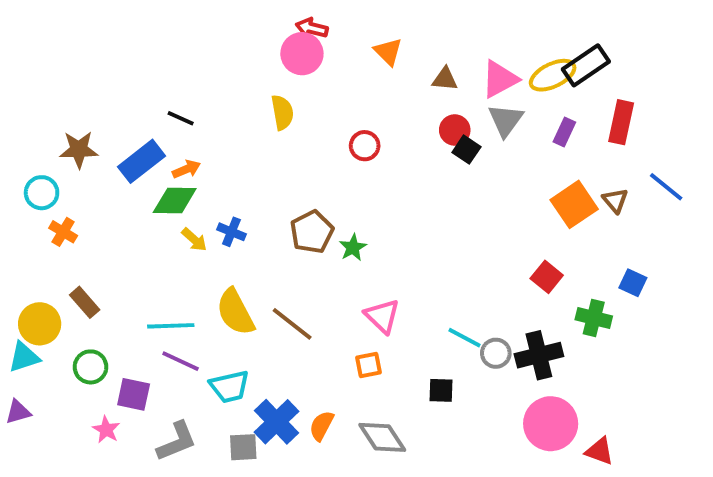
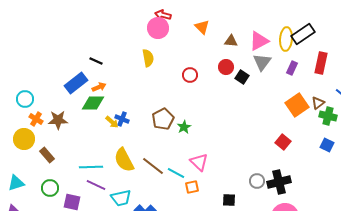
yellow ellipse: (553, 75) -> (286, 39), turned -60
red circle: (455, 130) -> (226, 67), moved
brown star: (79, 150) -> (58, 120), moved
brown triangle: (615, 200) -> (318, 103), turned 32
yellow arrow: (194, 240) -> (112, 122), moved
green cross: (594, 318) -> (328, 116), moved
yellow circle: (40, 324) -> (24, 139), moved
cyan line: (464, 338) -> (176, 173), moved

